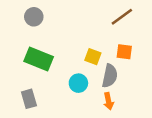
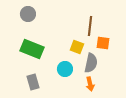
brown line: (122, 17) -> (90, 26), moved, turned -48
gray rectangle: (29, 99) -> (33, 82), moved

